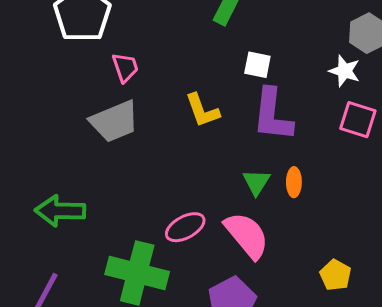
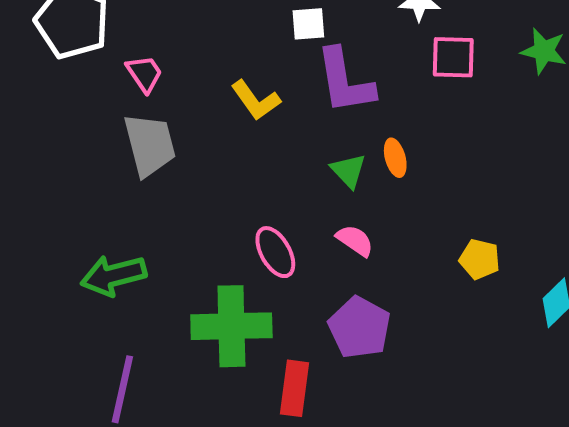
gray trapezoid: (114, 121) -> (150, 145), turned -66
pink ellipse: (185, 227) -> (275, 252), turned -75
pink semicircle: (247, 235) -> (355, 241), size x0.6

